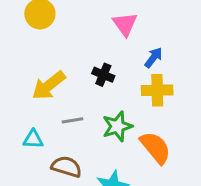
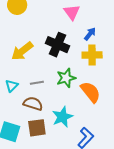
black cross: (103, 75) -> (57, 45), size x1.6
gray line: (72, 120) -> (37, 83), moved
cyan triangle: (33, 139) -> (12, 86), turned -48

